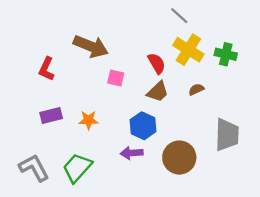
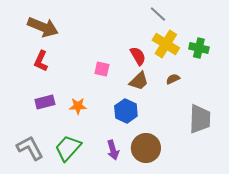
brown arrow: (91, 46) -> (43, 27), moved
purple arrow: (132, 153) -> (113, 150), moved, turned -102
brown circle: (179, 158) -> (146, 148), moved

